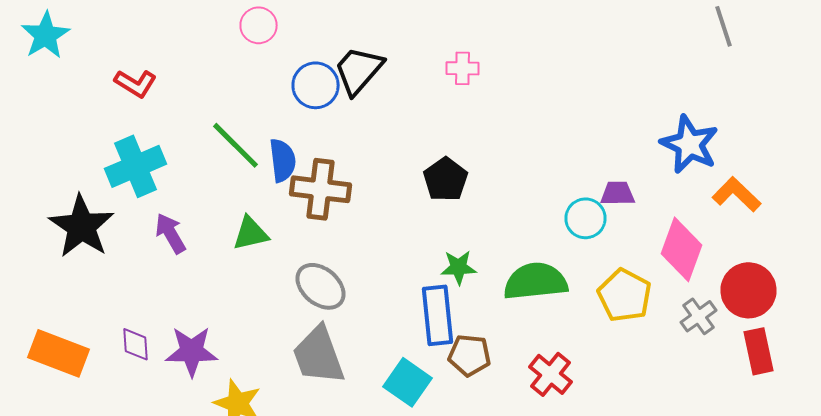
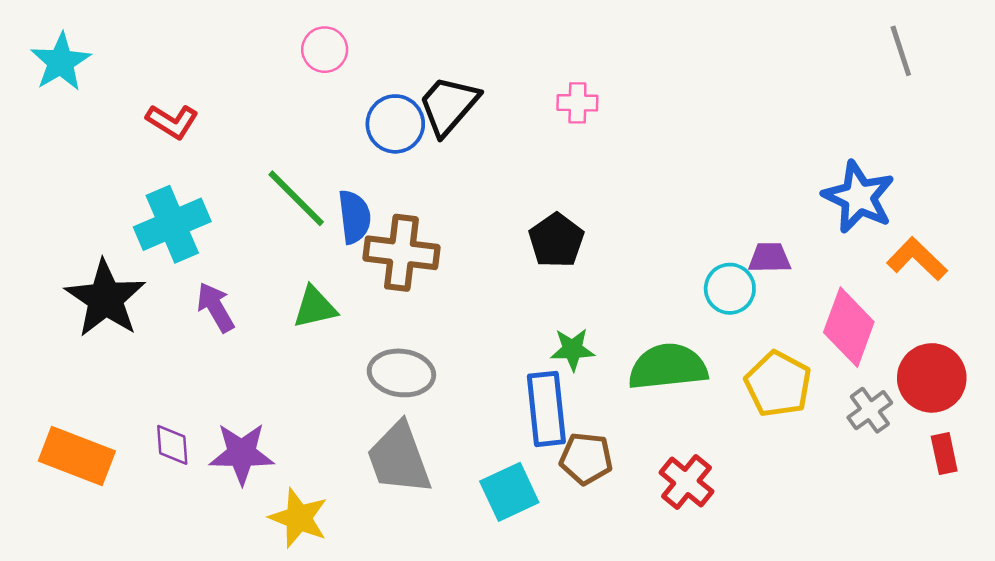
gray ellipse: (320, 286) -> (401, 373), turned -33
red rectangle: (758, 351) -> (944, 454), size x0.7
cyan square: (408, 382) -> (509, 492), turned 30

